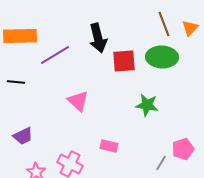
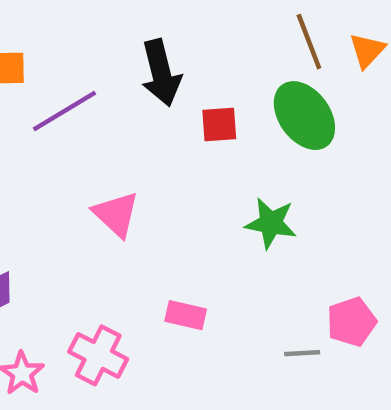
green ellipse: (162, 57) -> (304, 116), turned 52
red square: (124, 61) -> (219, 124), size x0.7
gray line: (161, 163) -> (302, 353), turned 56

